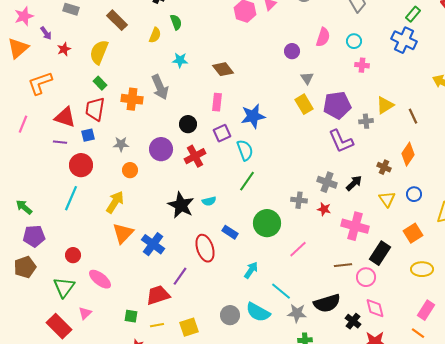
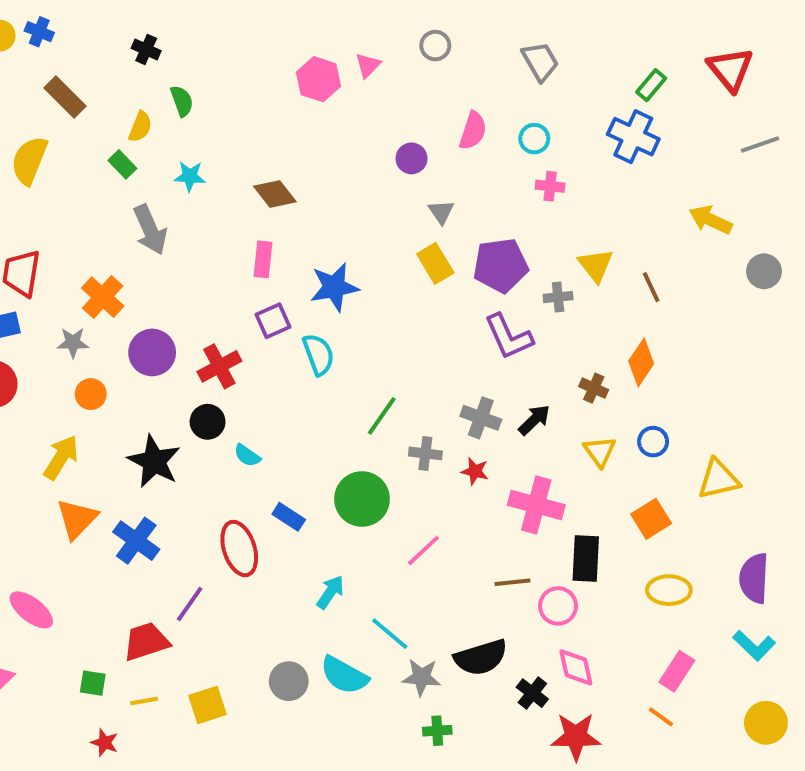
green rectangle: (100, 83) -> (122, 164), moved
orange cross: (132, 99) -> (103, 297), moved, turned 35
yellow triangle: (385, 105) -> (596, 265), turned -36
black circle: (188, 124) -> (208, 422), moved
green line: (247, 181) -> (382, 416), moved
cyan semicircle: (209, 201) -> (247, 455), turned 48
black star: (181, 205) -> (154, 461), moved
black rectangle: (380, 253) -> (586, 558), turned -30

